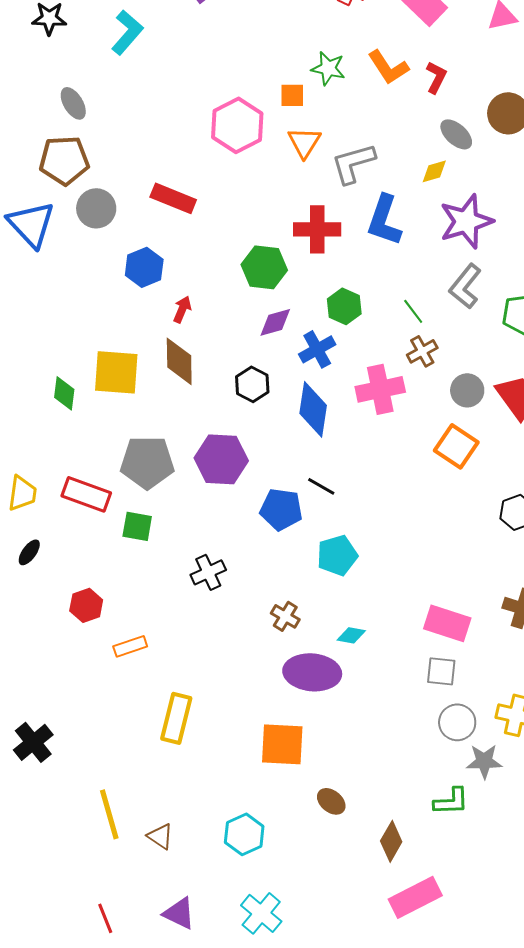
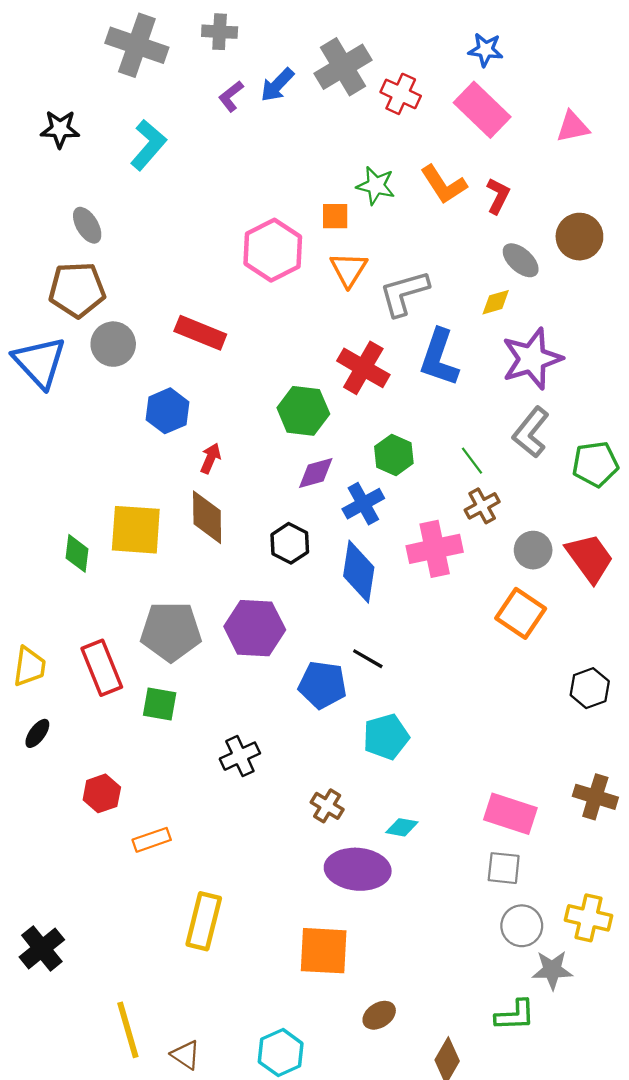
red cross: (317, 229) -> (363, 368), turned 30
red rectangle: (86, 494) -> (102, 668), turned 48
brown ellipse: (331, 801) -> (379, 1015), turned -72

